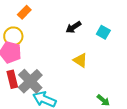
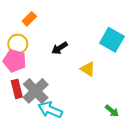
black arrow: (73, 27) -> (60, 48), moved
cyan square: (103, 32) -> (112, 40), size x1.6

